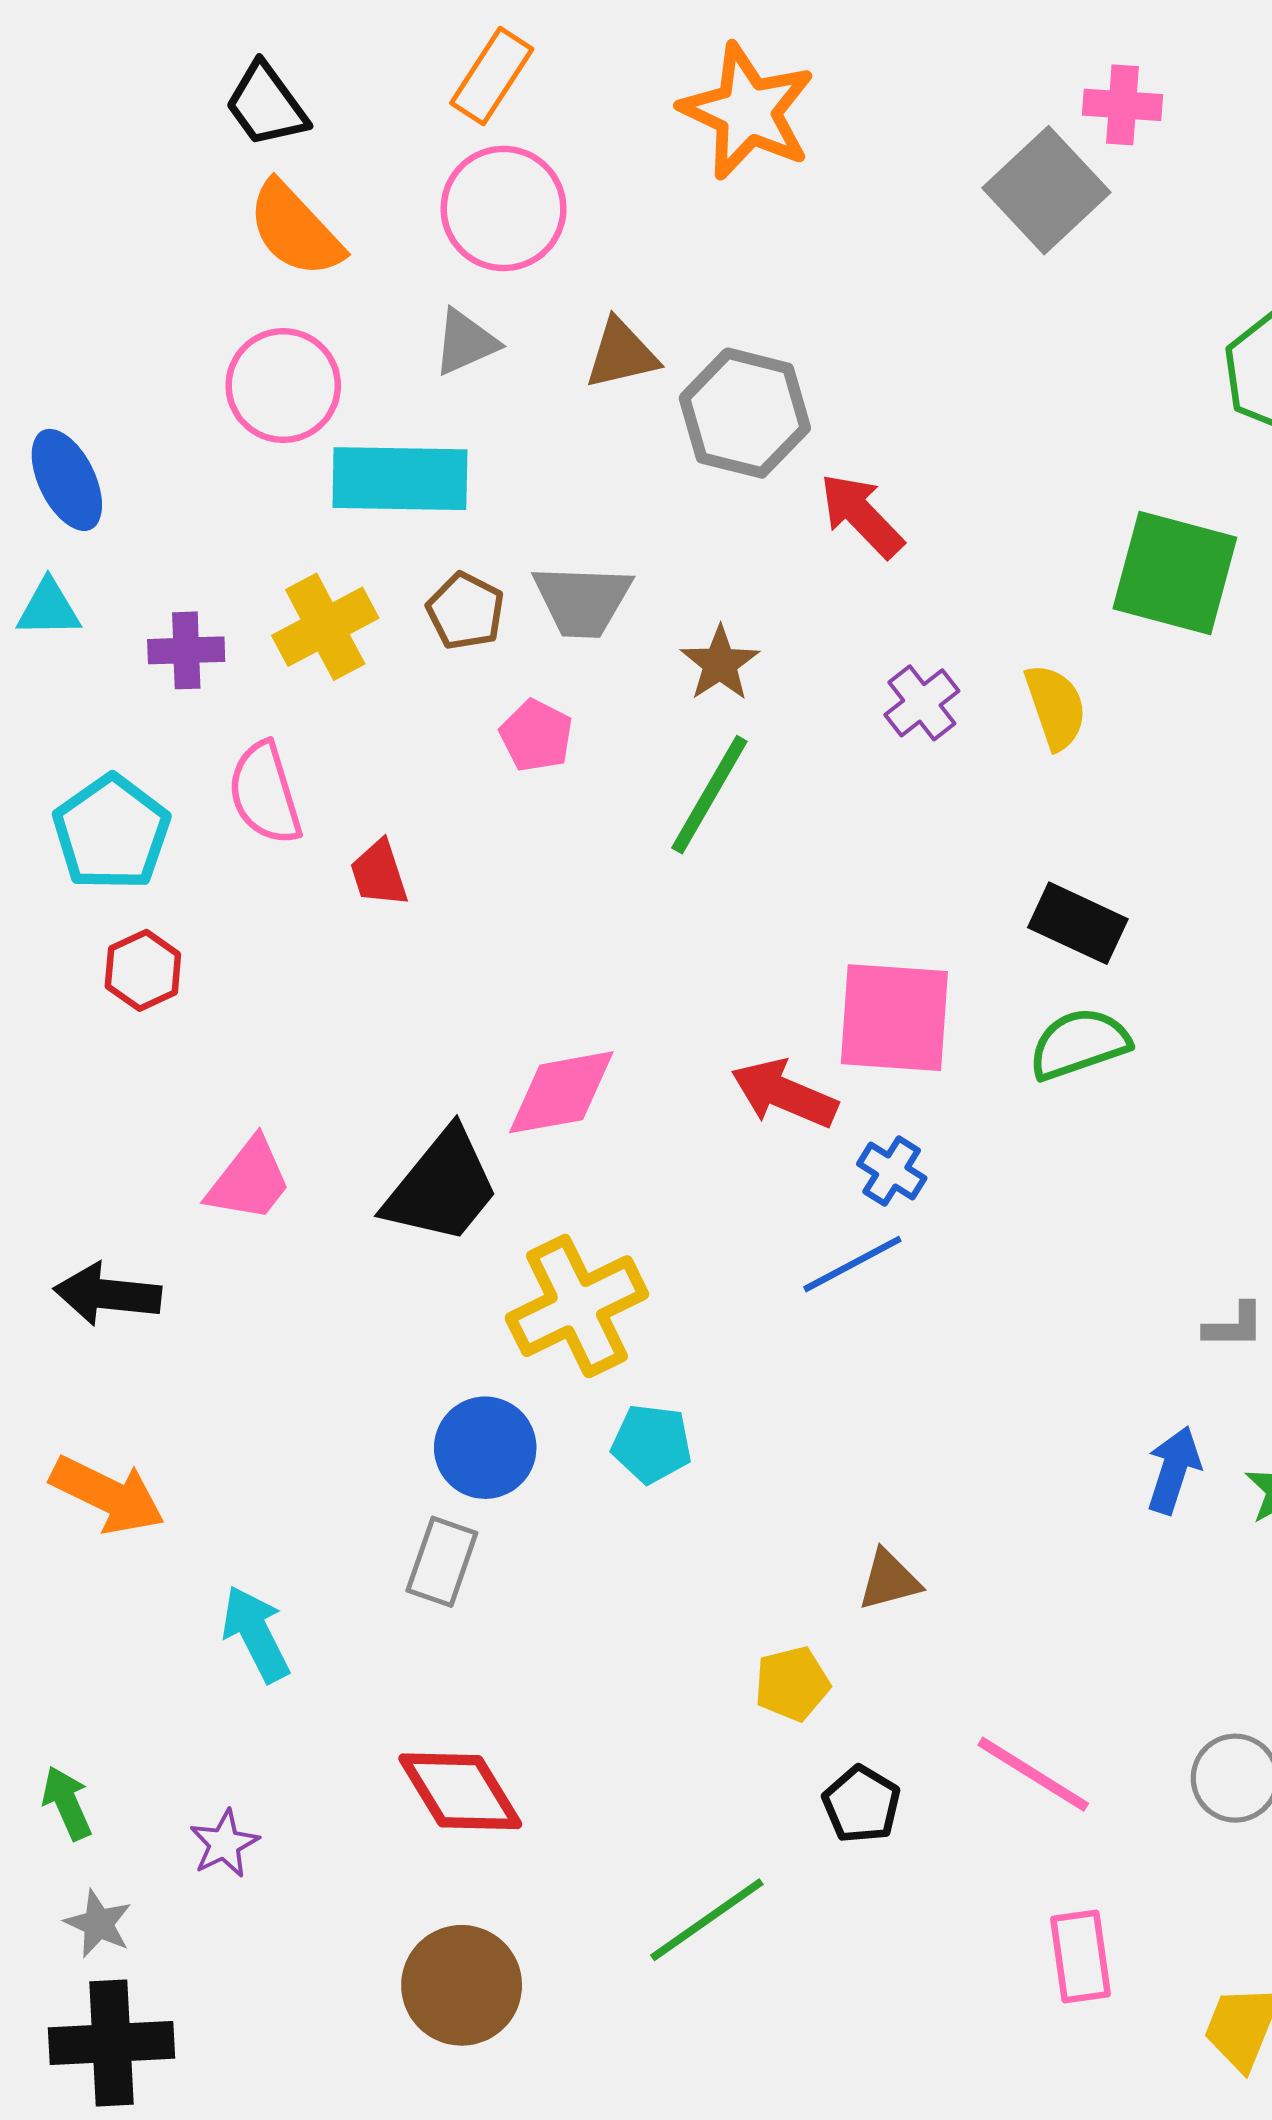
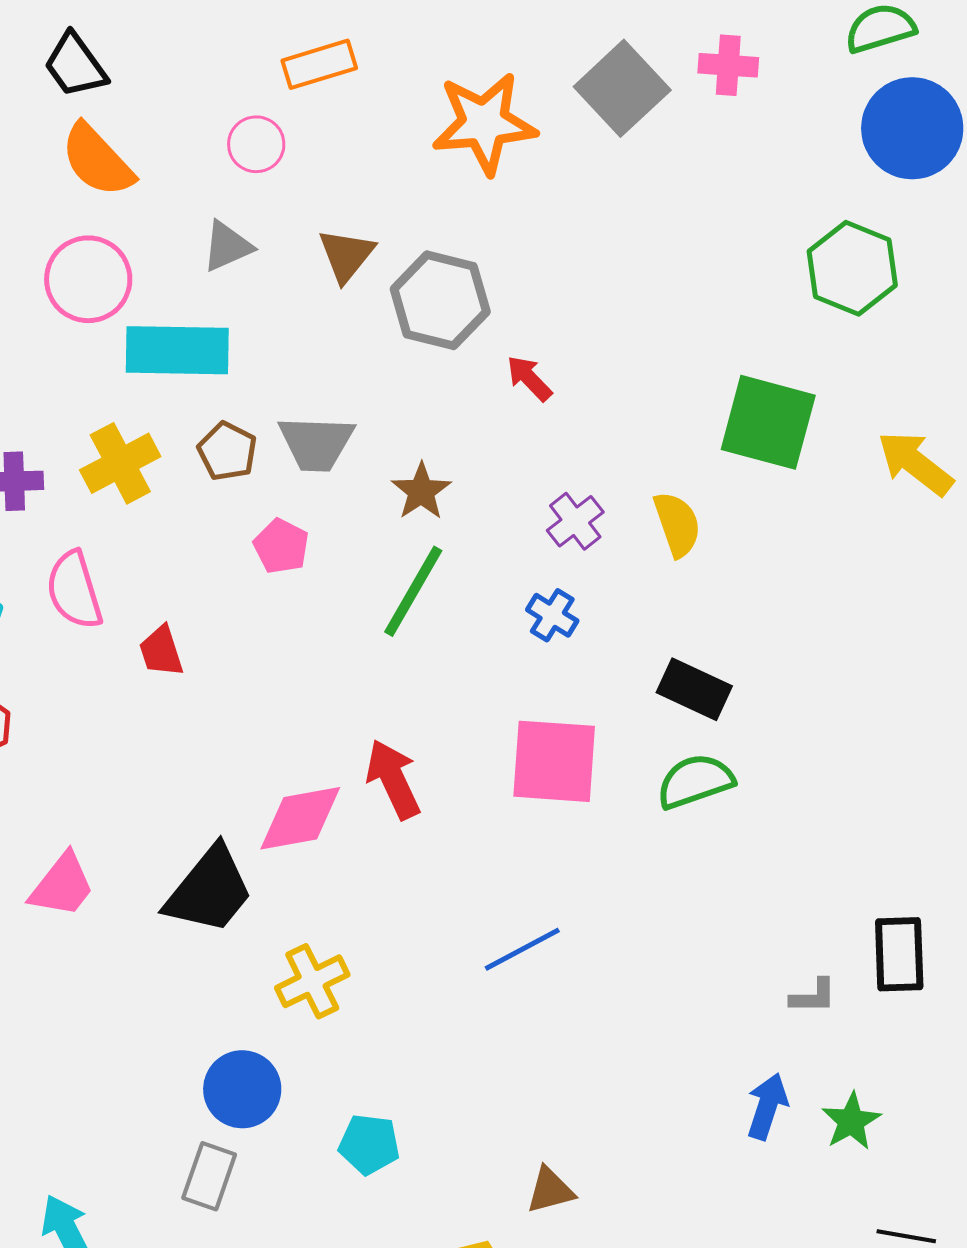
orange rectangle: (492, 76) -> (319, 64), moved, turned 40
orange star: (747, 111) -> (484, 123), moved, turned -30
gray square: (1046, 190) -> (622, 88), moved
pink circle: (504, 208) -> (256, 144), size x0.6
brown triangle: (622, 354) -> (346, 255), turned -38
red arrow: (862, 515) -> (529, 378), size x0.7
red arrow: (784, 1094) -> (393, 779), moved, turned 42
blue cross: (892, 1171) -> (552, 615), moved
yellow cross: (577, 1306) -> (312, 981), size x0.7
cyan pentagon: (652, 1444) -> (369, 1144), moved

